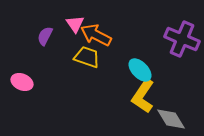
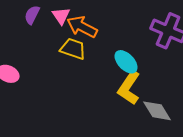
purple semicircle: (45, 36) -> (32, 15), moved

